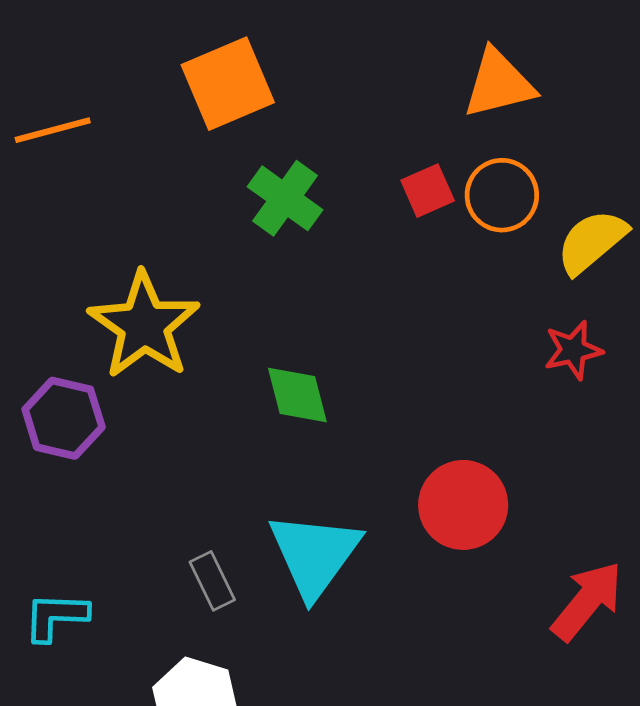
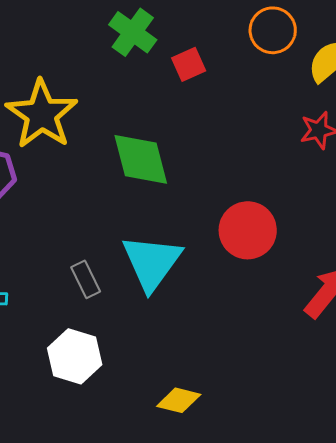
red square: (428, 191) -> (189, 64), moved
green diamond: (297, 395) -> (141, 159), size x1.4

